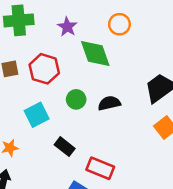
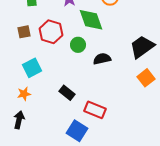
green circle: (76, 99) -> (78, 45), moved
cyan square: (37, 115) -> (32, 68), moved

